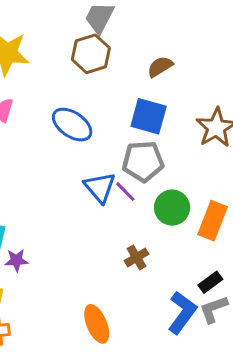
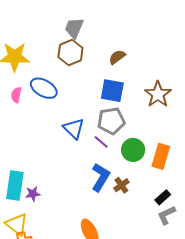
blue ellipse: (72, 125) -> (44, 88), moved
blue triangle: (100, 187) -> (74, 129), moved
brown cross: (137, 257) -> (121, 185), moved
blue L-shape: (182, 313) -> (101, 177), moved

